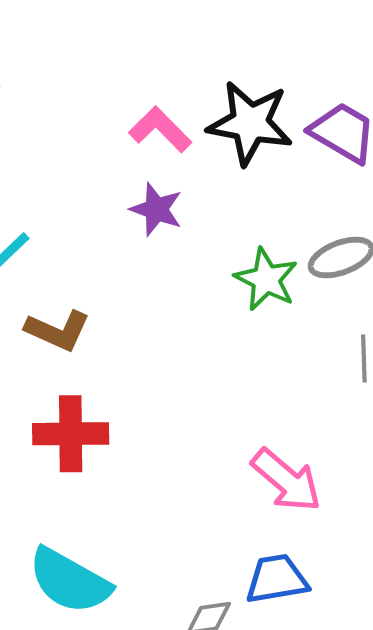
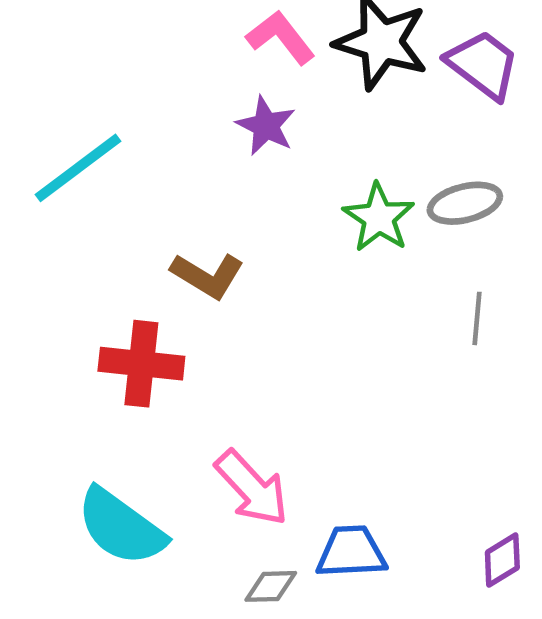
brown L-shape: (58, 331) -> (208, 275), moved
pink arrow: (286, 480) -> (252, 488), moved

